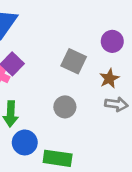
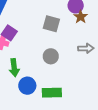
brown star: (109, 78) -> (81, 17), moved

